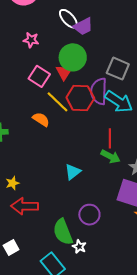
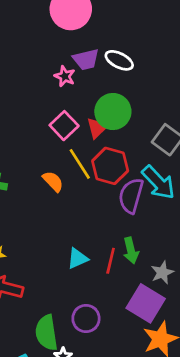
white ellipse: (68, 19) -> (119, 60), turned -35
purple trapezoid: (83, 26) -> (86, 59), moved
purple semicircle: (99, 91) -> (131, 196), moved
red line: (110, 138) -> (111, 261), moved
green arrow: (110, 157) -> (131, 250), turned 36

